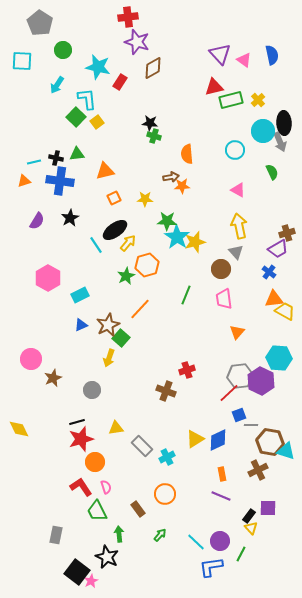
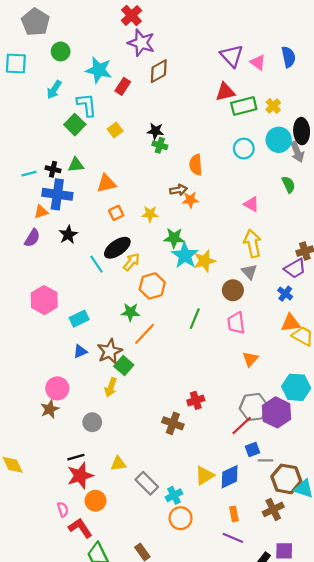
red cross: (128, 17) -> (131, 15), turned -36
yellow square: (97, 122) -> (115, 130), moved
cyan circle: (235, 150) -> (244, 149), moved
orange triangle: (24, 181) -> (41, 212), moved
green star: (126, 276) -> (130, 312), moved, turned 30
pink circle: (31, 359) -> (57, 388), moved
pink semicircle: (106, 487) -> (63, 509), moved
orange circle: (165, 494) -> (181, 518), moved

